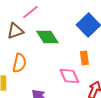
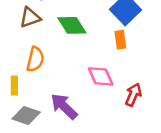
orange rectangle: (84, 58) -> (120, 40), moved

